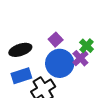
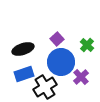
purple cross: (80, 58) -> (81, 77), moved

